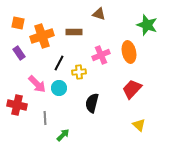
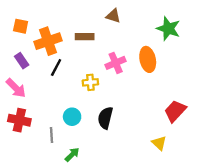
black line: (59, 63) -> (56, 67), moved
pink arrow: (37, 84) -> (16, 88), moved
cyan circle: (59, 88) -> (72, 117), moved
red trapezoid: (132, 89) -> (175, 111), moved

